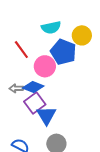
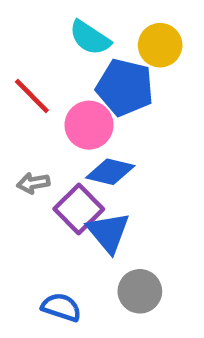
cyan semicircle: (51, 27) -> (90, 38), turned 54
blue diamond: (33, 87) -> (110, 172), moved

